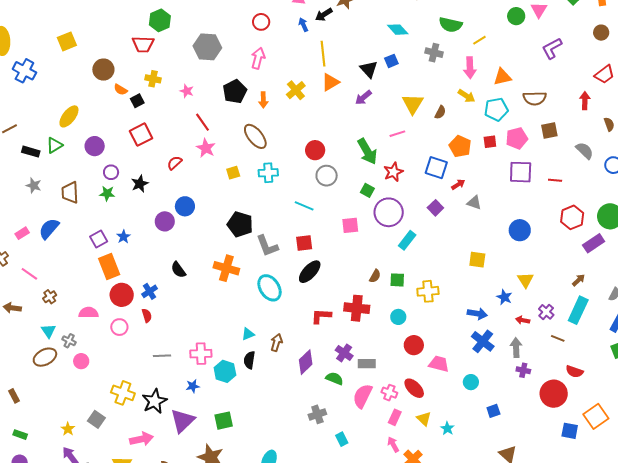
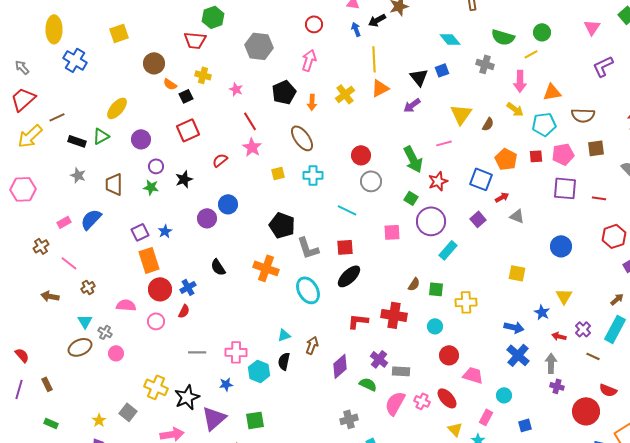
green circle: (516, 16) -> (542, 32), moved
red semicircle: (147, 316) -> (184, 311), turned 40
pink rectangle: (395, 417) -> (486, 417), moved

